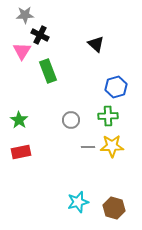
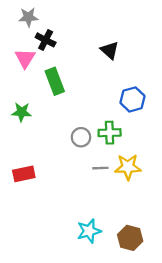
green cross: (108, 116) -> (110, 133), moved
green star: (19, 120) -> (22, 112), moved, turned -30

